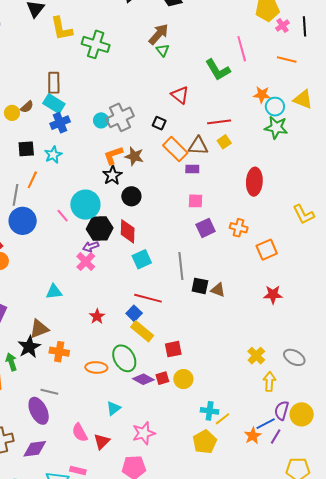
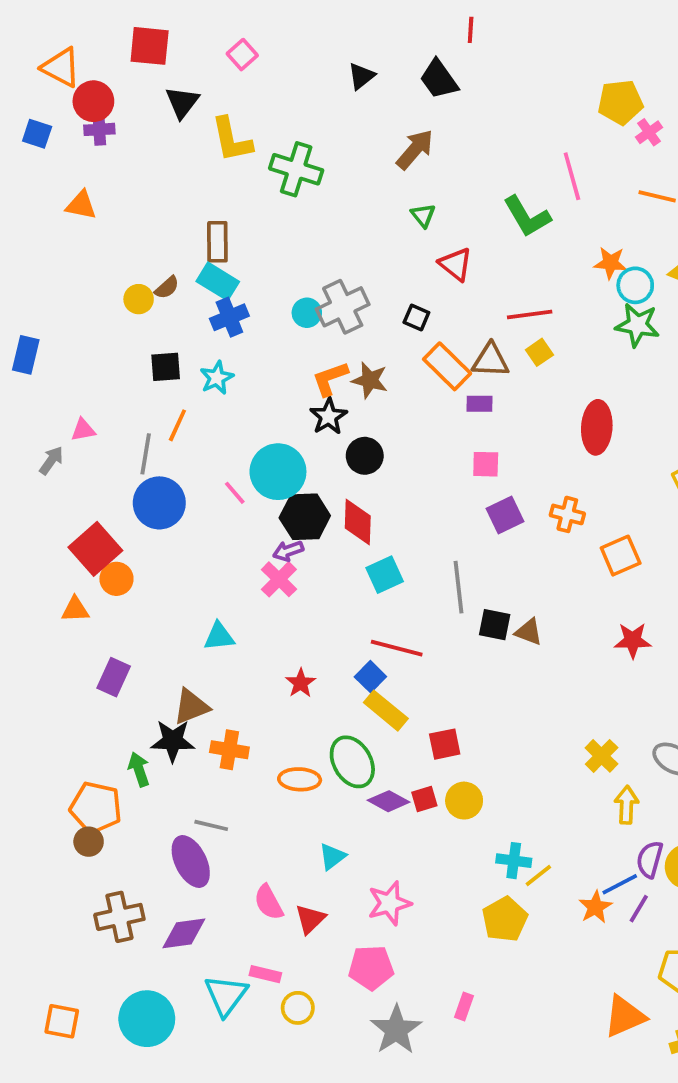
green triangle: (163, 50) -> (423, 215), moved
black star: (29, 347) -> (173, 741), turned 30

